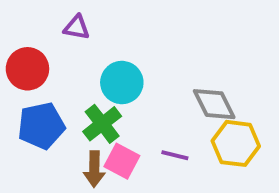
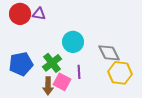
red circle: (27, 69) -> (20, 14), moved
cyan circle: (122, 83) -> (73, 42), moved
purple line: (175, 155) -> (79, 72), moved, turned 72

